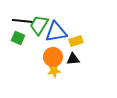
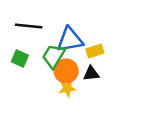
green trapezoid: (39, 25) -> (54, 56), moved
green square: (18, 38) -> (20, 59), moved

